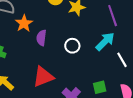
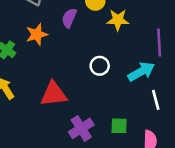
orange star: (24, 23) -> (37, 34), moved
purple semicircle: (41, 38) -> (69, 18), moved

